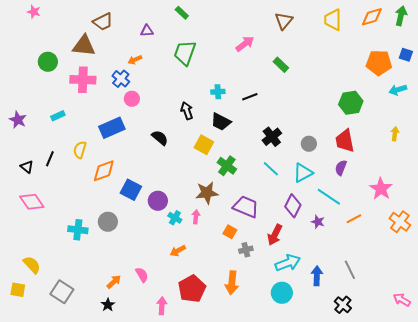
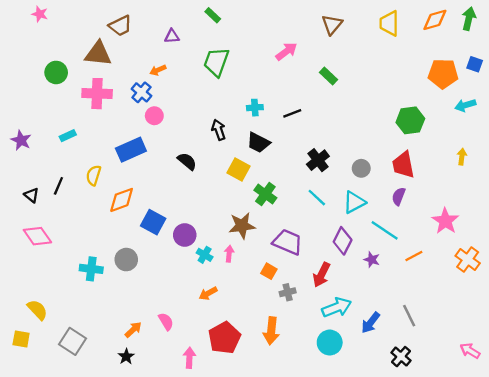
blue arrow: (317, 276) -> (371, 323), turned -144

